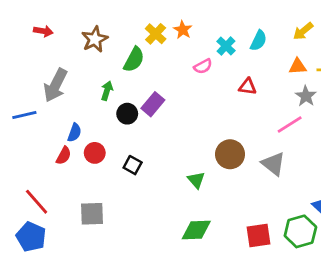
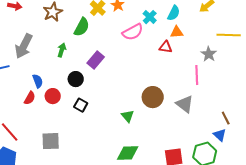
pink semicircle: (203, 66) -> (133, 32), size x1.5
orange triangle: (298, 66) -> (177, 32), moved
black circle: (127, 114) -> (76, 79), moved
pink line: (290, 124) -> (197, 75), turned -60
blue semicircle: (74, 133) -> (38, 81), turned -40

